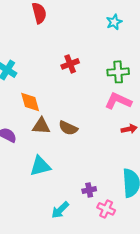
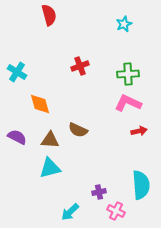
brown triangle: (41, 126) -> (50, 140), moved

